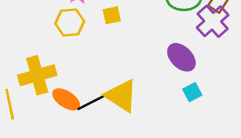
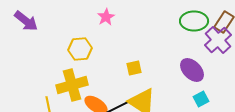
yellow square: (112, 15) -> (134, 68), moved
yellow hexagon: (70, 22) -> (80, 49), moved

